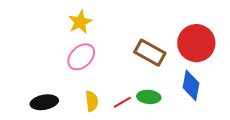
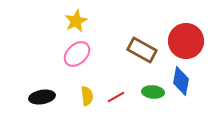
green ellipse: (149, 97) -> (153, 92), moved

